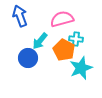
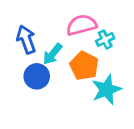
blue arrow: (20, 16) -> (26, 39), moved
cyan cross: (76, 39) -> (105, 39), moved, turned -32

